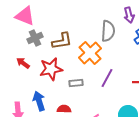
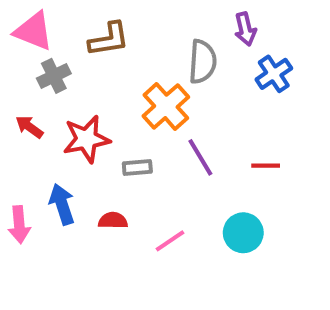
brown L-shape: (62, 41) -> (109, 39), moved
purple line: (107, 78) -> (200, 157), turned -60

